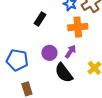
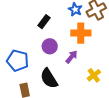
purple circle: (49, 53) -> (50, 46), moved
black semicircle: (64, 73) -> (49, 78), moved

